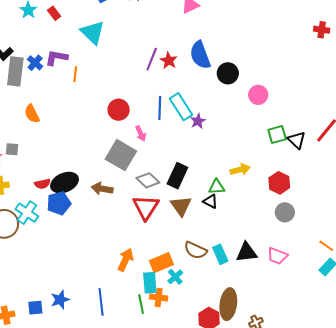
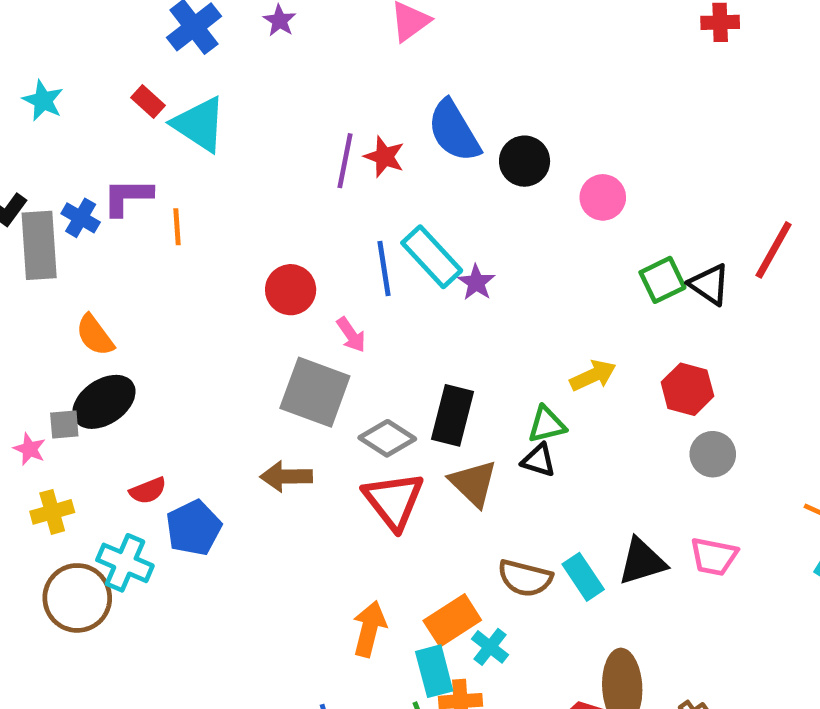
red rectangle: (54, 13) -> (148, 101), moved
black ellipse: (65, 183) -> (104, 402), moved

